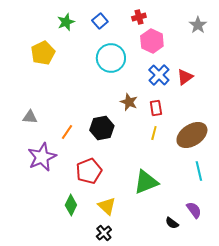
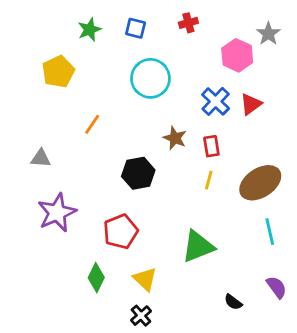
blue square: (100, 21) -> (136, 28), turned -35
pink hexagon: (152, 41) -> (237, 55), moved
orange line: (67, 132) -> (92, 124), moved
purple semicircle: (194, 210) -> (277, 287), moved

